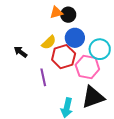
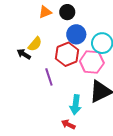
orange triangle: (56, 12) -> (45, 12), moved
yellow semicircle: (49, 42) -> (35, 44), moved

